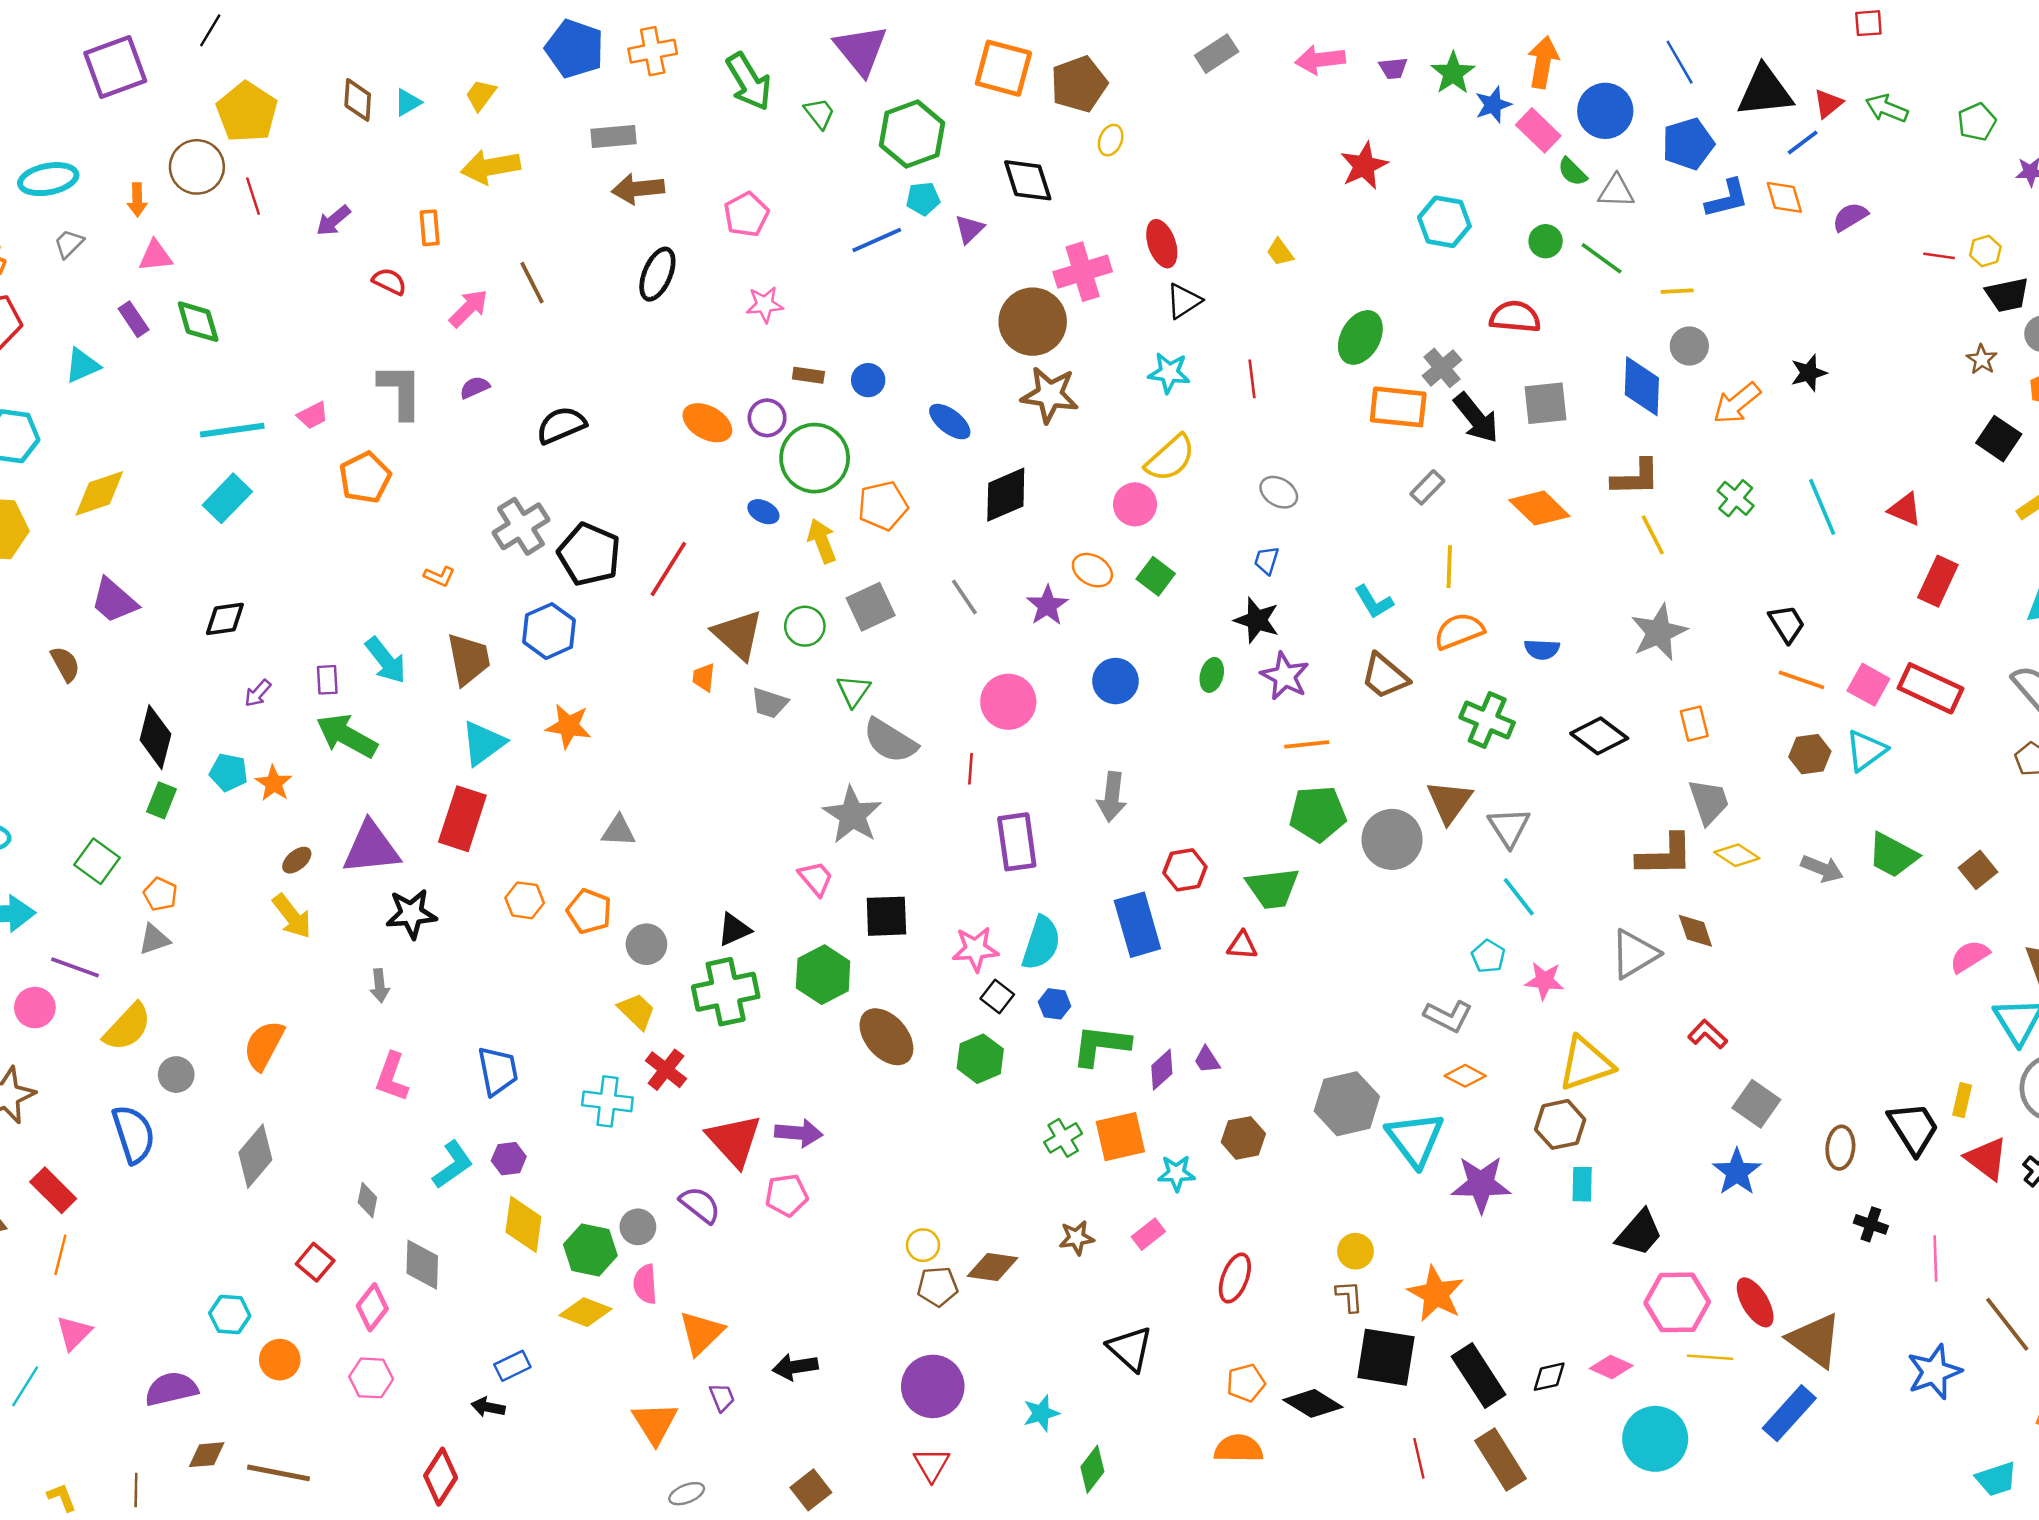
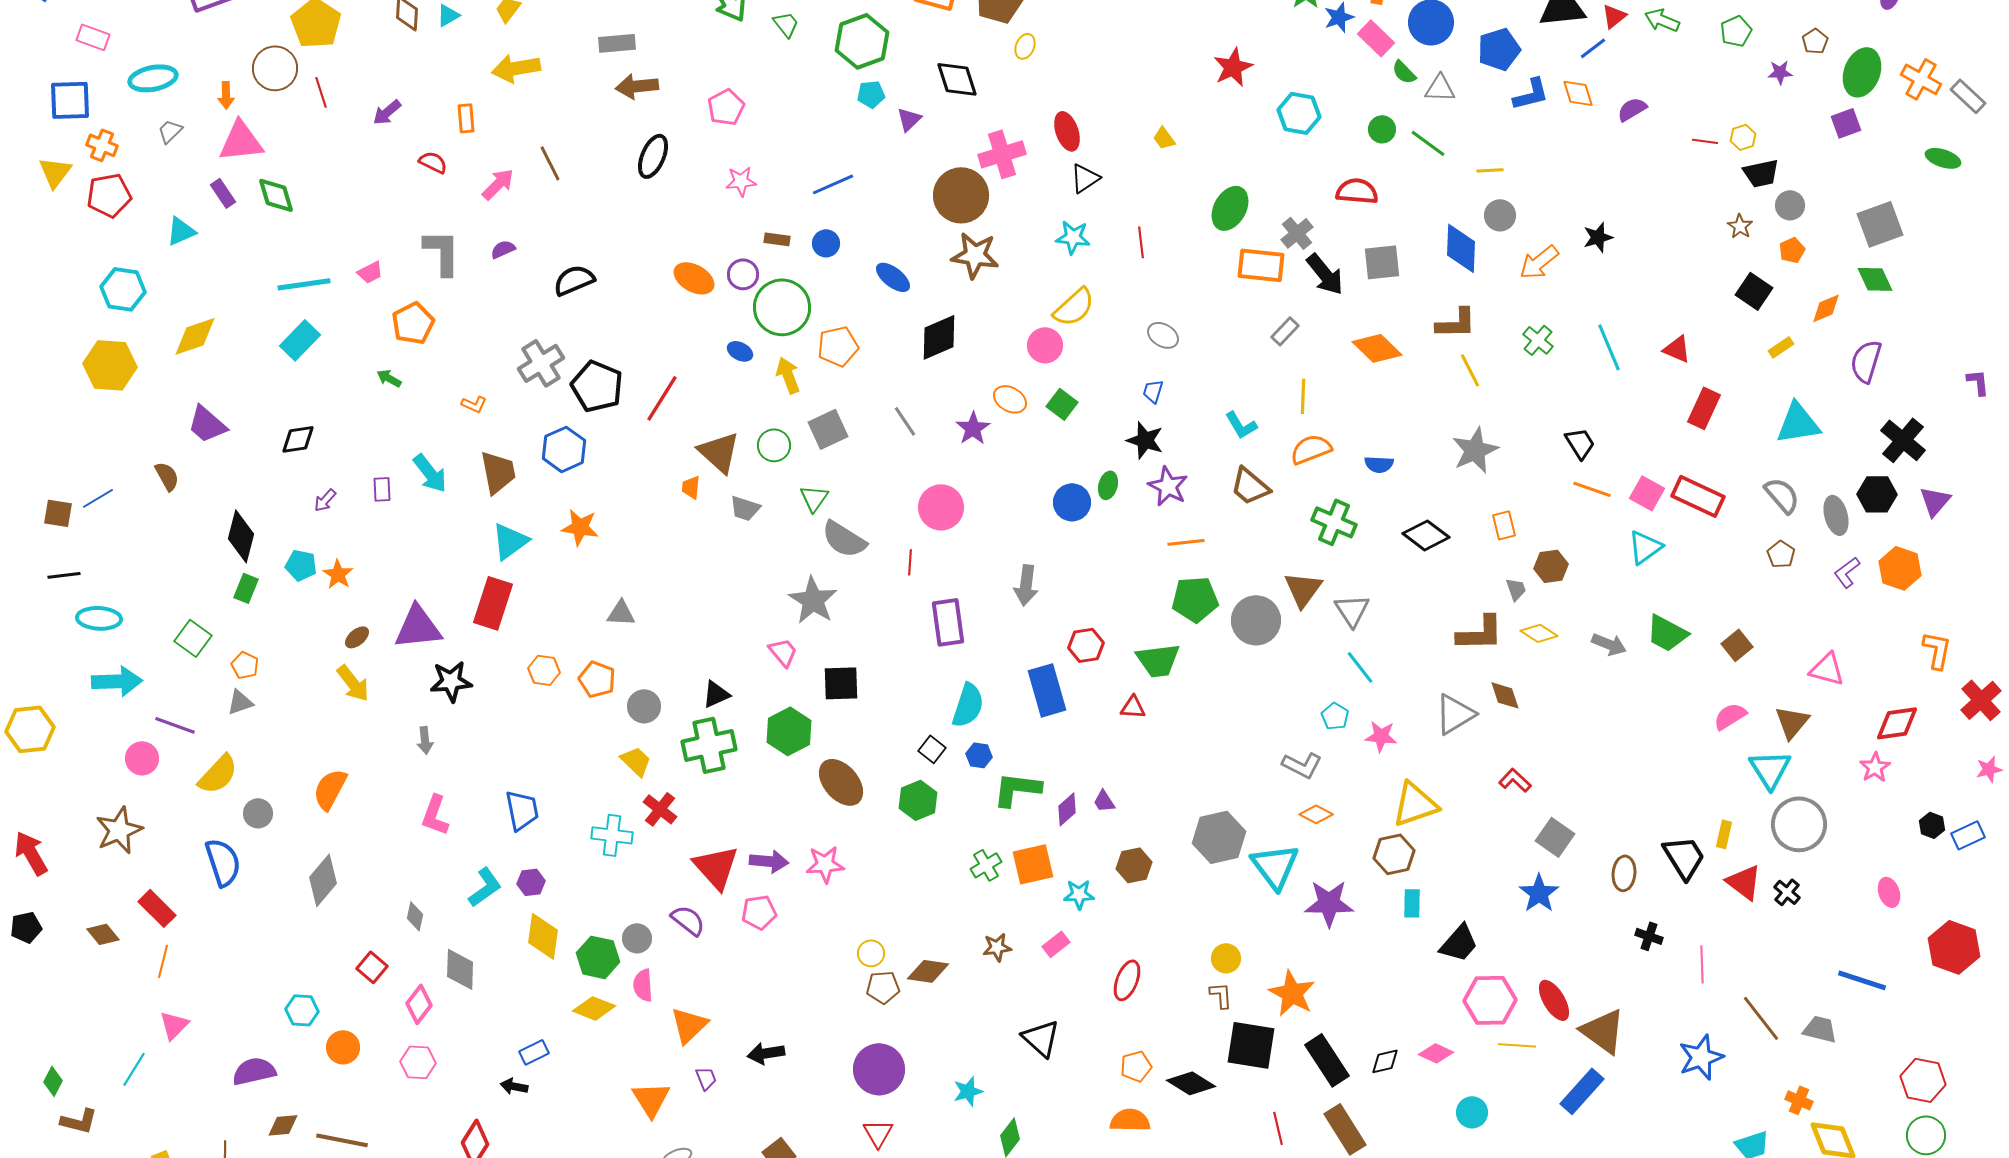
blue line: (877, 240) -> (833, 184), moved
pink triangle: (155, 256) -> (241, 141), size x1.6
blue circle: (1115, 681) -> (1072, 502), moved
green arrow: (347, 736) -> (389, 378), moved, size x0.5
brown hexagon: (1810, 754) -> (1551, 566), moved
gray trapezoid: (1709, 802) -> (1516, 589), size x0.6
pink star: (975, 949) -> (825, 864), moved
cyan circle: (1655, 1439) -> (1472, 1112), size x0.6

